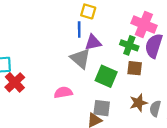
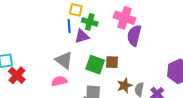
green cross: (129, 45) -> (90, 22), moved
gray triangle: (80, 59) -> (64, 60), moved
brown square: (135, 68) -> (112, 62), moved

